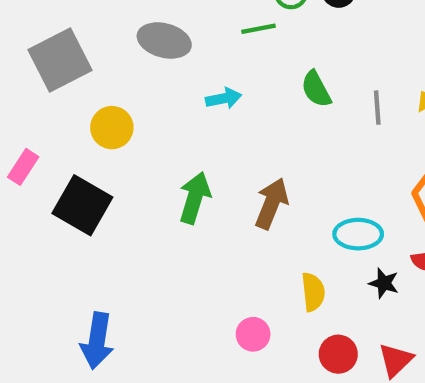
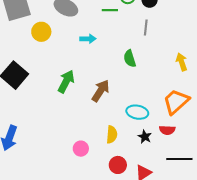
green semicircle: (316, 89) -> (130, 59), moved
gray line: (377, 108) -> (146, 27), moved
yellow circle: (112, 128) -> (41, 32), moved

